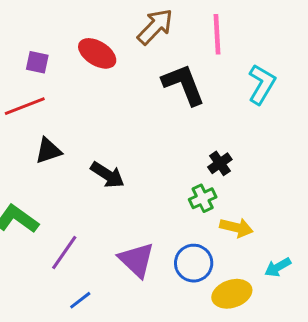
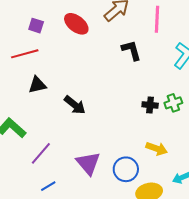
black L-shape: (184, 84) -> (131, 50), size x0.7
black cross: (220, 163) -> (150, 105), turned 35
green cross: (203, 198) -> (173, 103), moved

